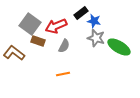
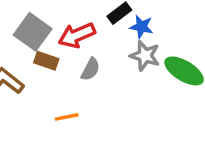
orange line: (63, 74) -> (67, 117), moved

